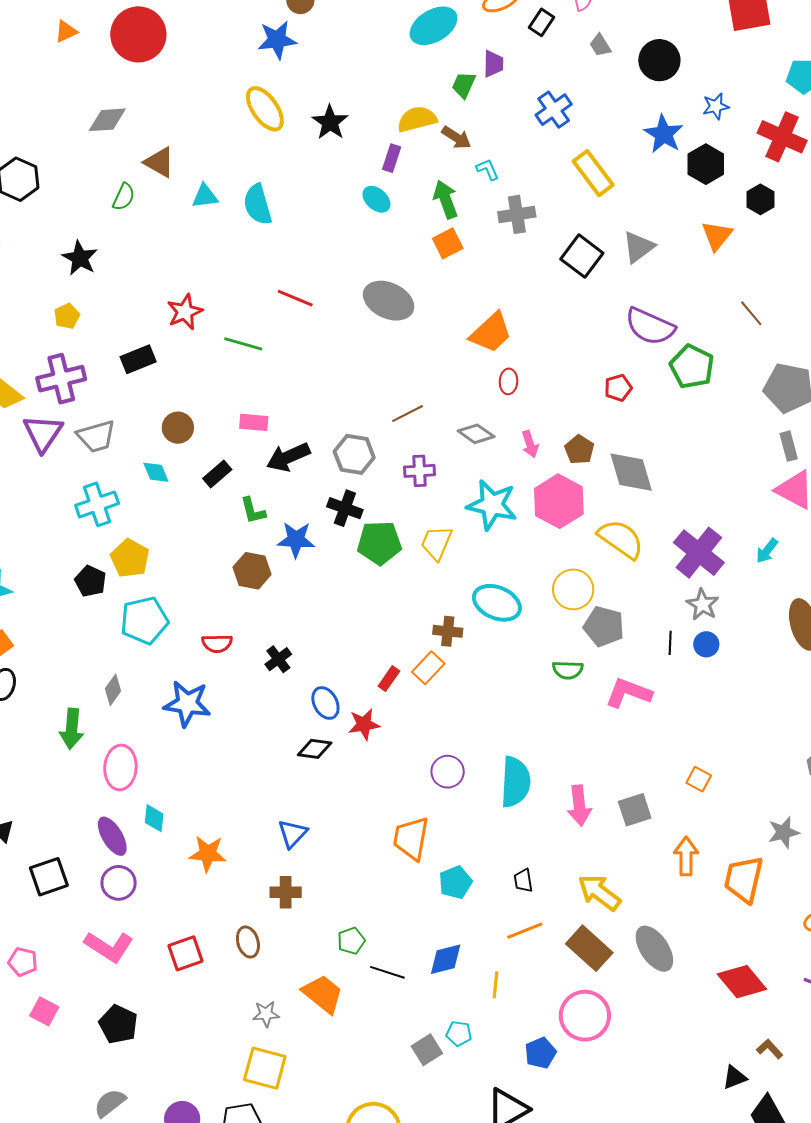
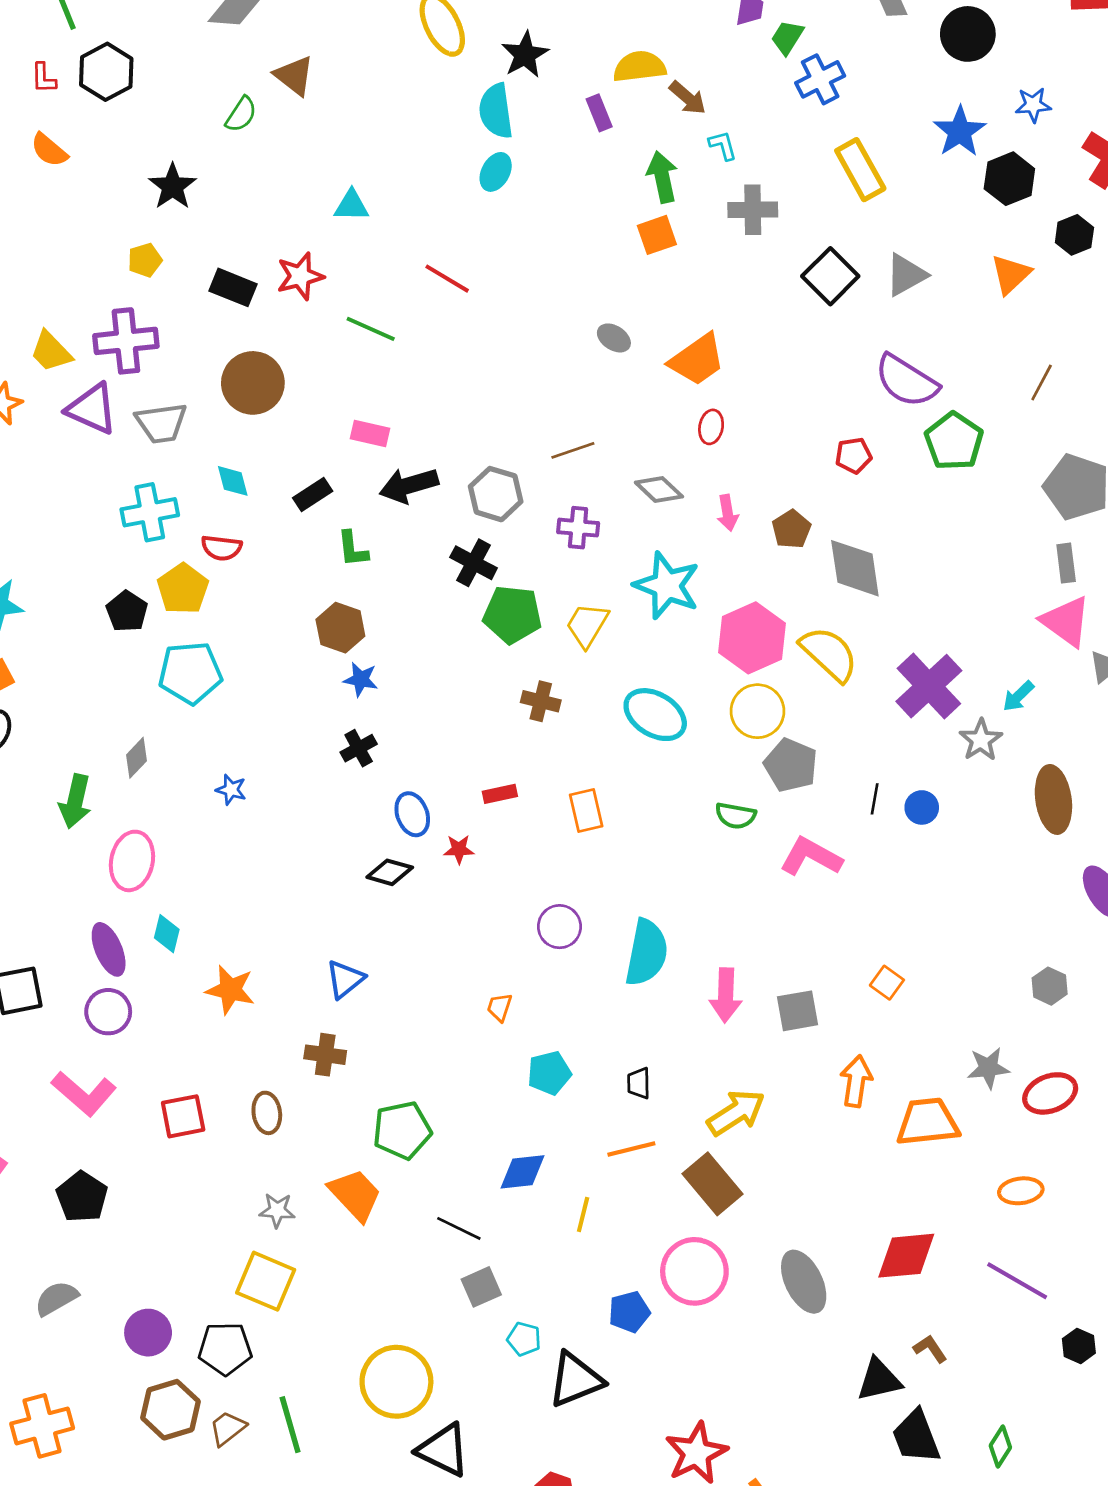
green trapezoid: (464, 85) -> (787, 37), moved
purple rectangle: (392, 158) -> (599, 113), turned -48
cyan triangle: (205, 196) -> (351, 206), moved
cyan ellipse: (376, 199) -> (496, 172), moved, turned 68
cyan semicircle: (258, 205) -> (496, 111), moved
gray ellipse: (389, 301) -> (614, 338), moved, size x0.5
brown line: (751, 313) -> (1042, 382), turned 60
black rectangle: (138, 359) -> (233, 287), moved, turned 36
brown circle: (178, 428) -> (253, 383), moved, size x1.5
purple triangle: (43, 433) -> (92, 409), turned -48
pink hexagon: (559, 501) -> (752, 638), moved
blue star: (296, 540) -> (361, 679), moved, size x0.7
gray star: (703, 604) -> (981, 740), moved
brown cross: (448, 631) -> (541, 701), moved
red semicircle: (217, 643) -> (221, 548), moved
orange rectangle: (428, 668) -> (586, 810), moved, turned -64
red rectangle: (389, 679) -> (500, 794), turned 35
blue star: (187, 704) -> (231, 790), size x0.5
red star: (364, 724) -> (459, 849), size x0.7
orange trapezoid: (411, 838) -> (499, 1007), size x0.5
orange trapezoid: (744, 879) -> (928, 1122), turned 63
yellow arrow: (599, 892) -> (736, 1113), turned 102
green pentagon: (351, 941) -> (402, 1130), size x1.6
gray ellipse: (654, 949) -> (804, 1282), moved
black line: (387, 972) -> (459, 1228), moved
red diamond: (742, 982) -> (906, 1256), turned -63
cyan pentagon: (459, 1034) -> (524, 1339), moved
black triangle: (735, 1077) -> (879, 1380), size x1.4

